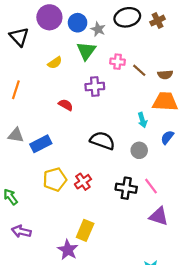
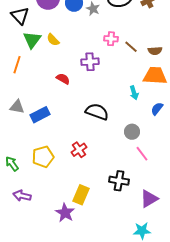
green triangle: (86, 51) -> (32, 40), moved
yellow semicircle: (55, 63) -> (53, 40), turned 80
gray circle: (139, 150) -> (132, 132), moved
yellow pentagon: (55, 180) -> (43, 157), moved
black cross: (126, 188) -> (119, 181), moved
purple triangle: (159, 216) -> (149, 199), moved, turned -48

